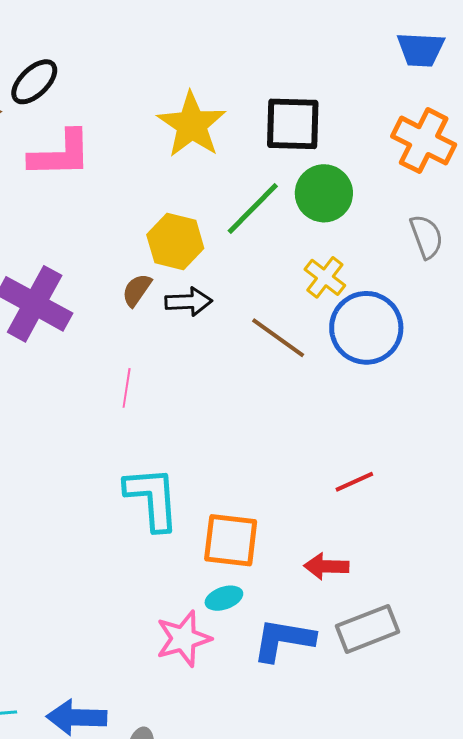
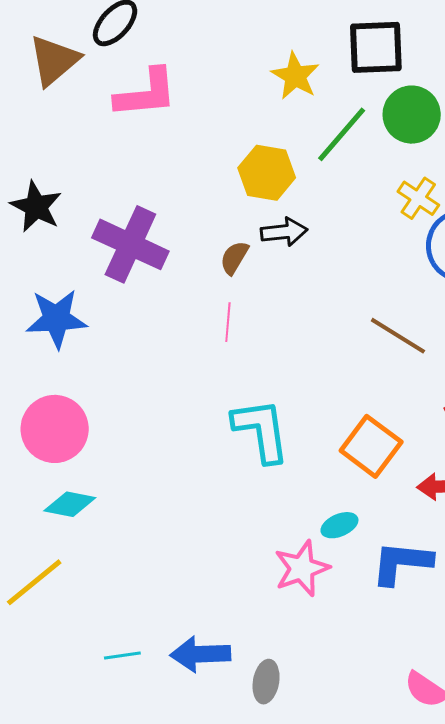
yellow star: (192, 125) -> (295, 76), moved, size x0.7
brown semicircle: (137, 290) -> (234, 258), moved
brown line: (278, 338) -> (398, 336), moved
orange square: (231, 540) -> (371, 446), moved, turned 34

